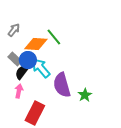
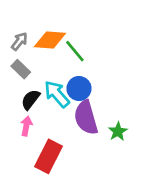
orange diamond: (36, 44) -> (50, 40), moved
gray rectangle: (15, 59) -> (21, 69), moved
blue circle: (28, 60) -> (79, 88), moved

